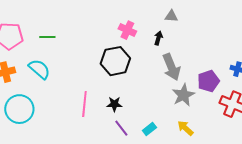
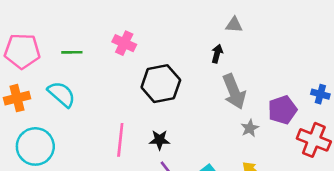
pink cross: (127, 30) -> (124, 43), moved
gray star: (183, 95) -> (250, 128), size x0.6

